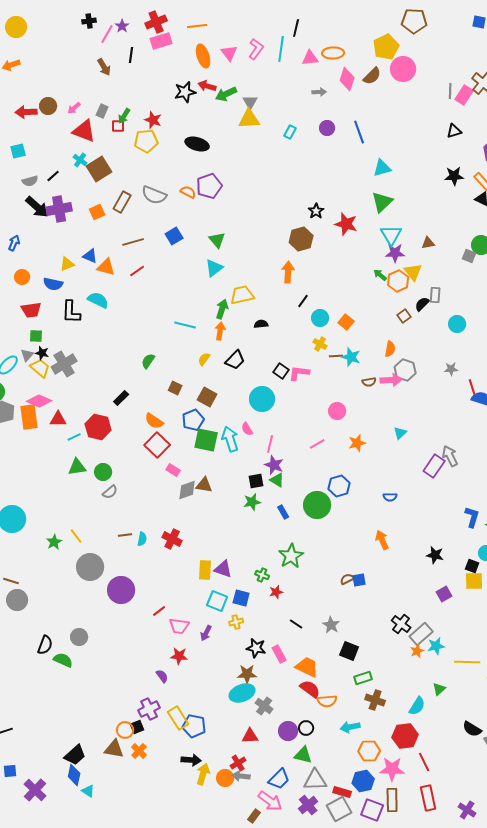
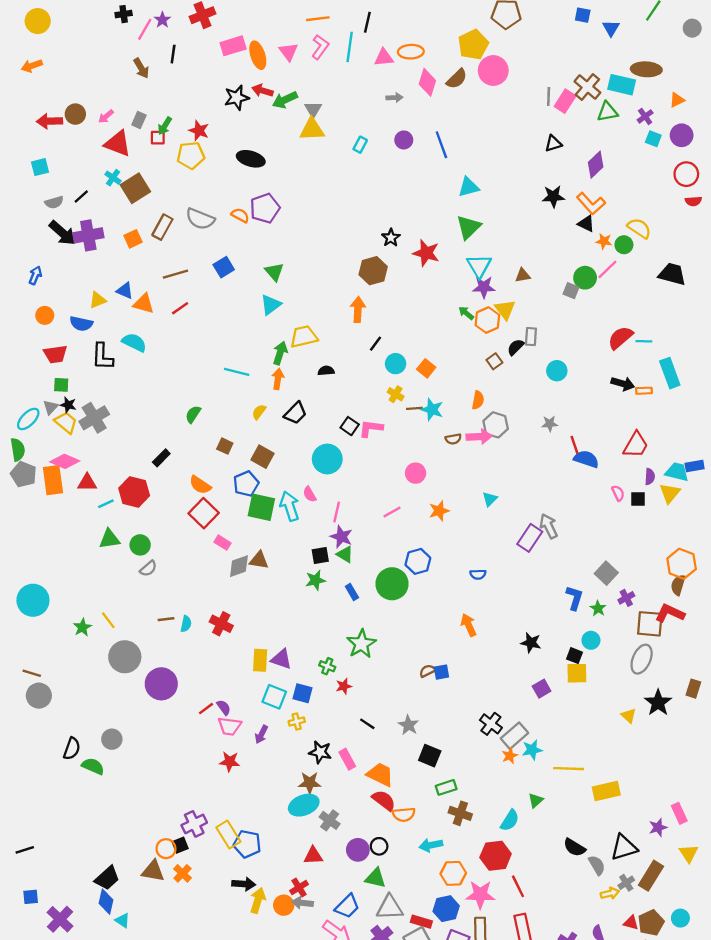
orange line: (197, 26) -> (318, 19), moved
pink rectangle: (161, 41) -> (233, 46), moved
purple semicircle: (162, 676) -> (224, 707), moved

